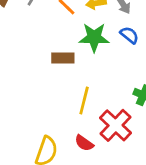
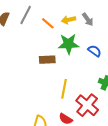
blue semicircle: (129, 35) -> (95, 51), moved

